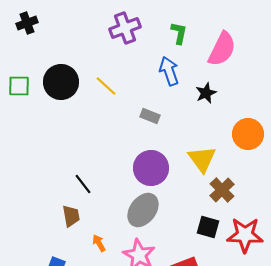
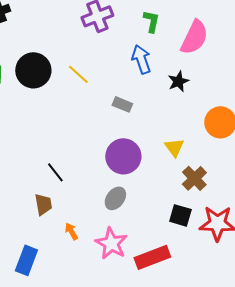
yellow triangle: (202, 159) -> (174, 147), size x0.7
gray ellipse: (143, 210) -> (115, 198), size x0.7

